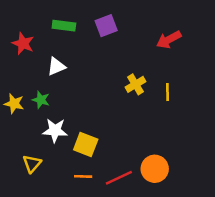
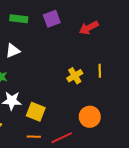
red arrow: (169, 40) -> (89, 28), moved
yellow cross: (136, 84) -> (75, 76), moved
orange circle: (155, 169) -> (90, 117), moved

